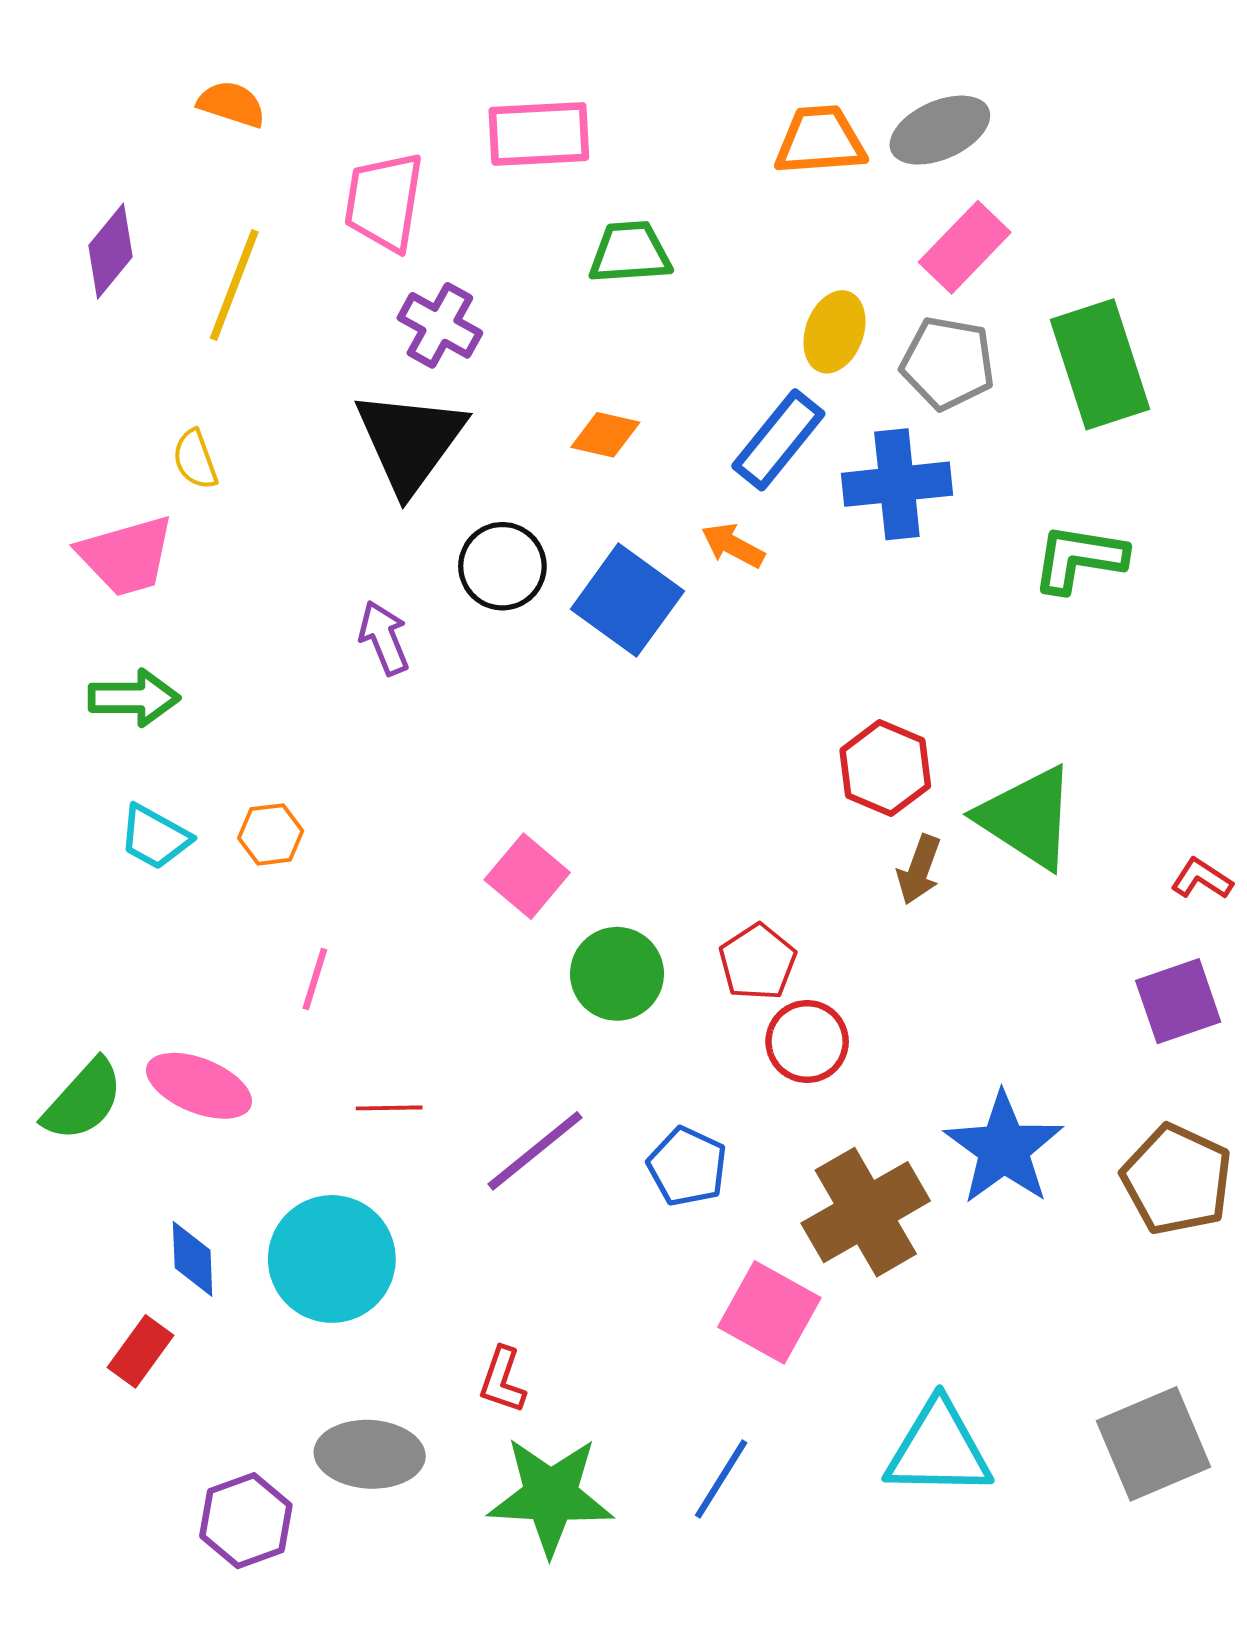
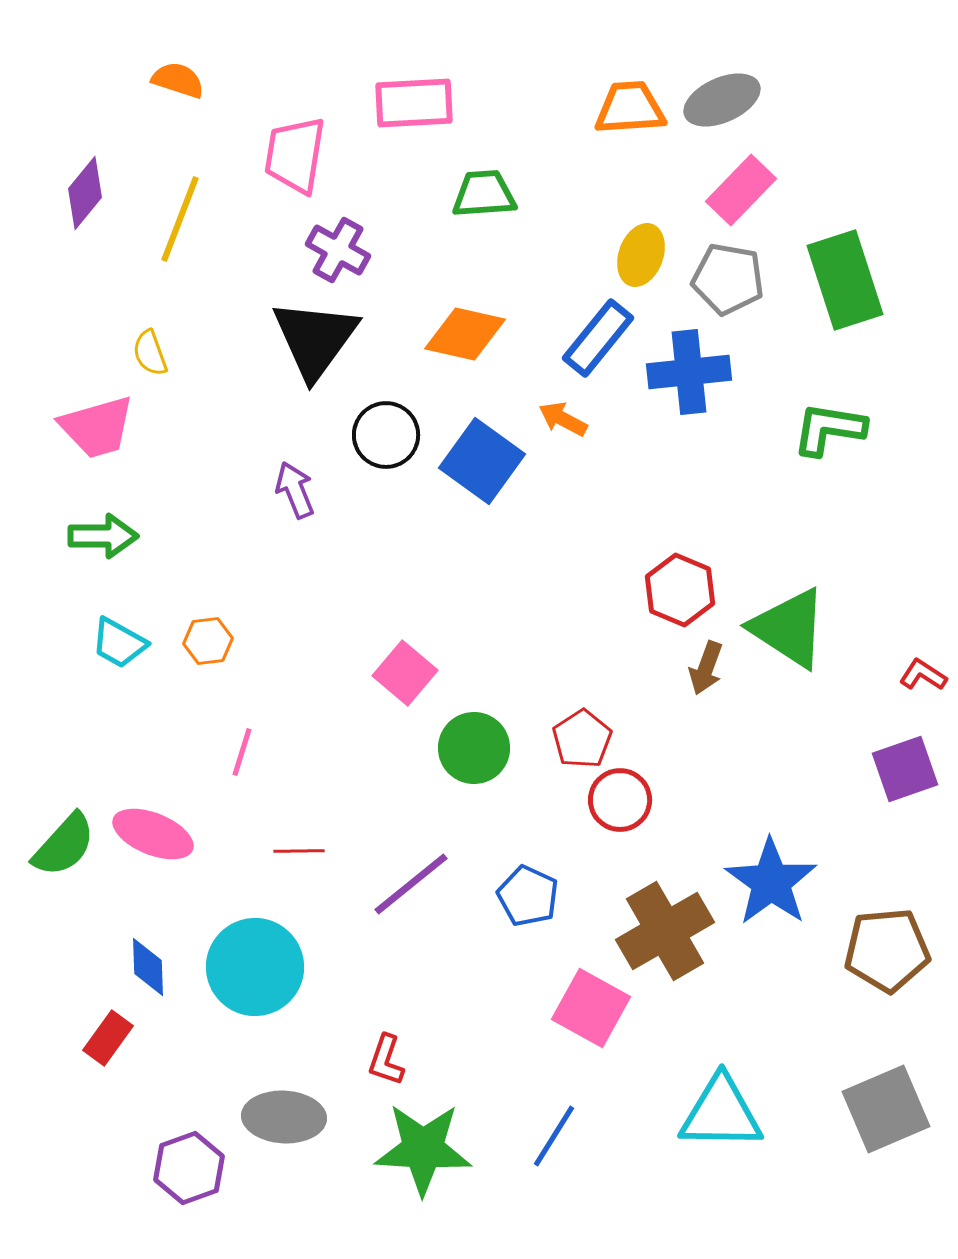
orange diamond: (605, 435) -> (465, 334), size x1.5
brown pentagon: (1177, 1180) -> (887, 950), moved, turned -30

